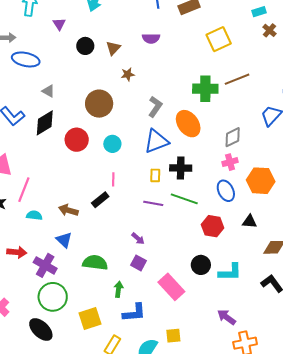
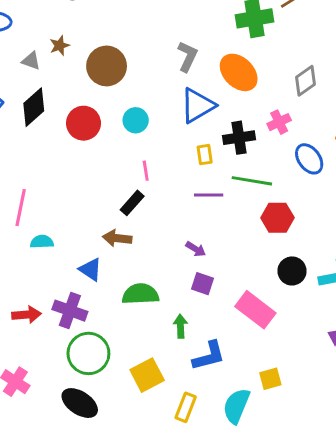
brown star: (128, 74) -> (60, 46), moved
pink cross: (230, 162) -> (279, 122), moved
brown arrow: (68, 210) -> (117, 238), moved
red hexagon: (213, 226) -> (277, 218), moved
red arrow: (17, 252) -> (27, 315), moved

